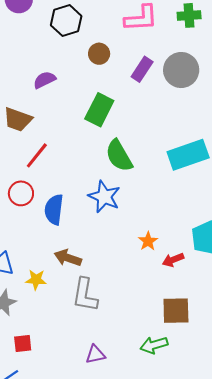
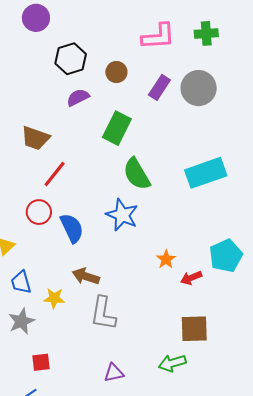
black hexagon: (66, 21) -> (71, 59), moved
purple semicircle: (44, 80) -> (78, 97), moved
blue semicircle: (54, 210) -> (72, 228), turned 148

